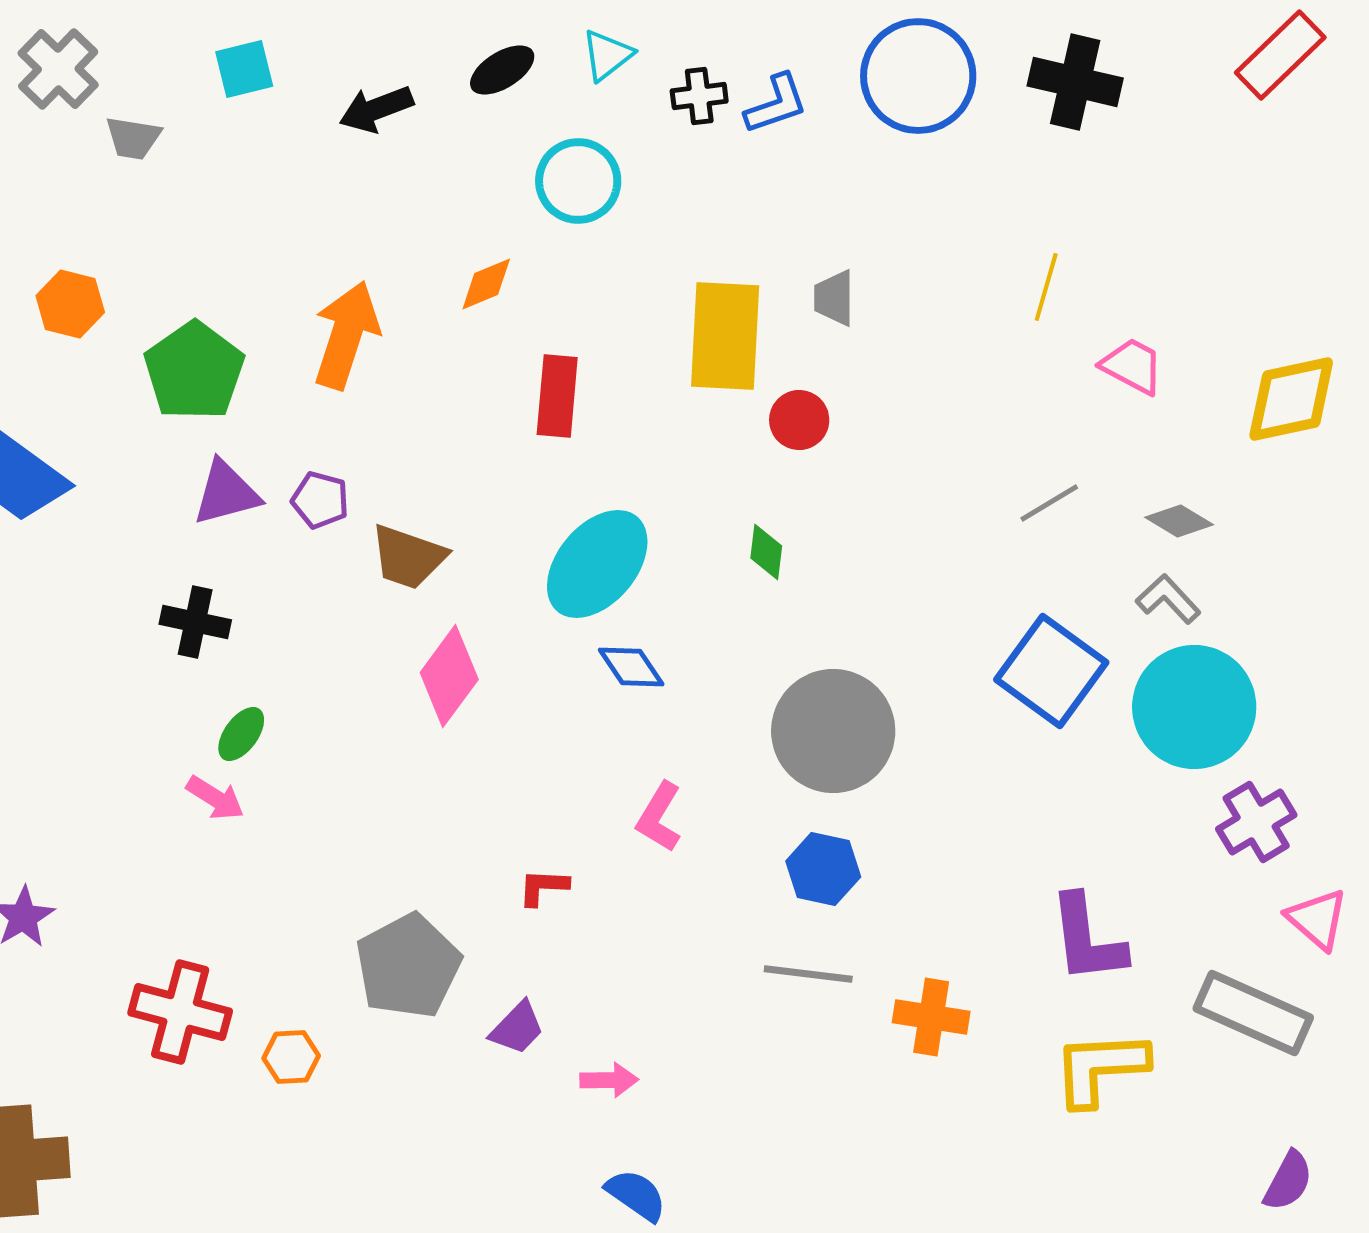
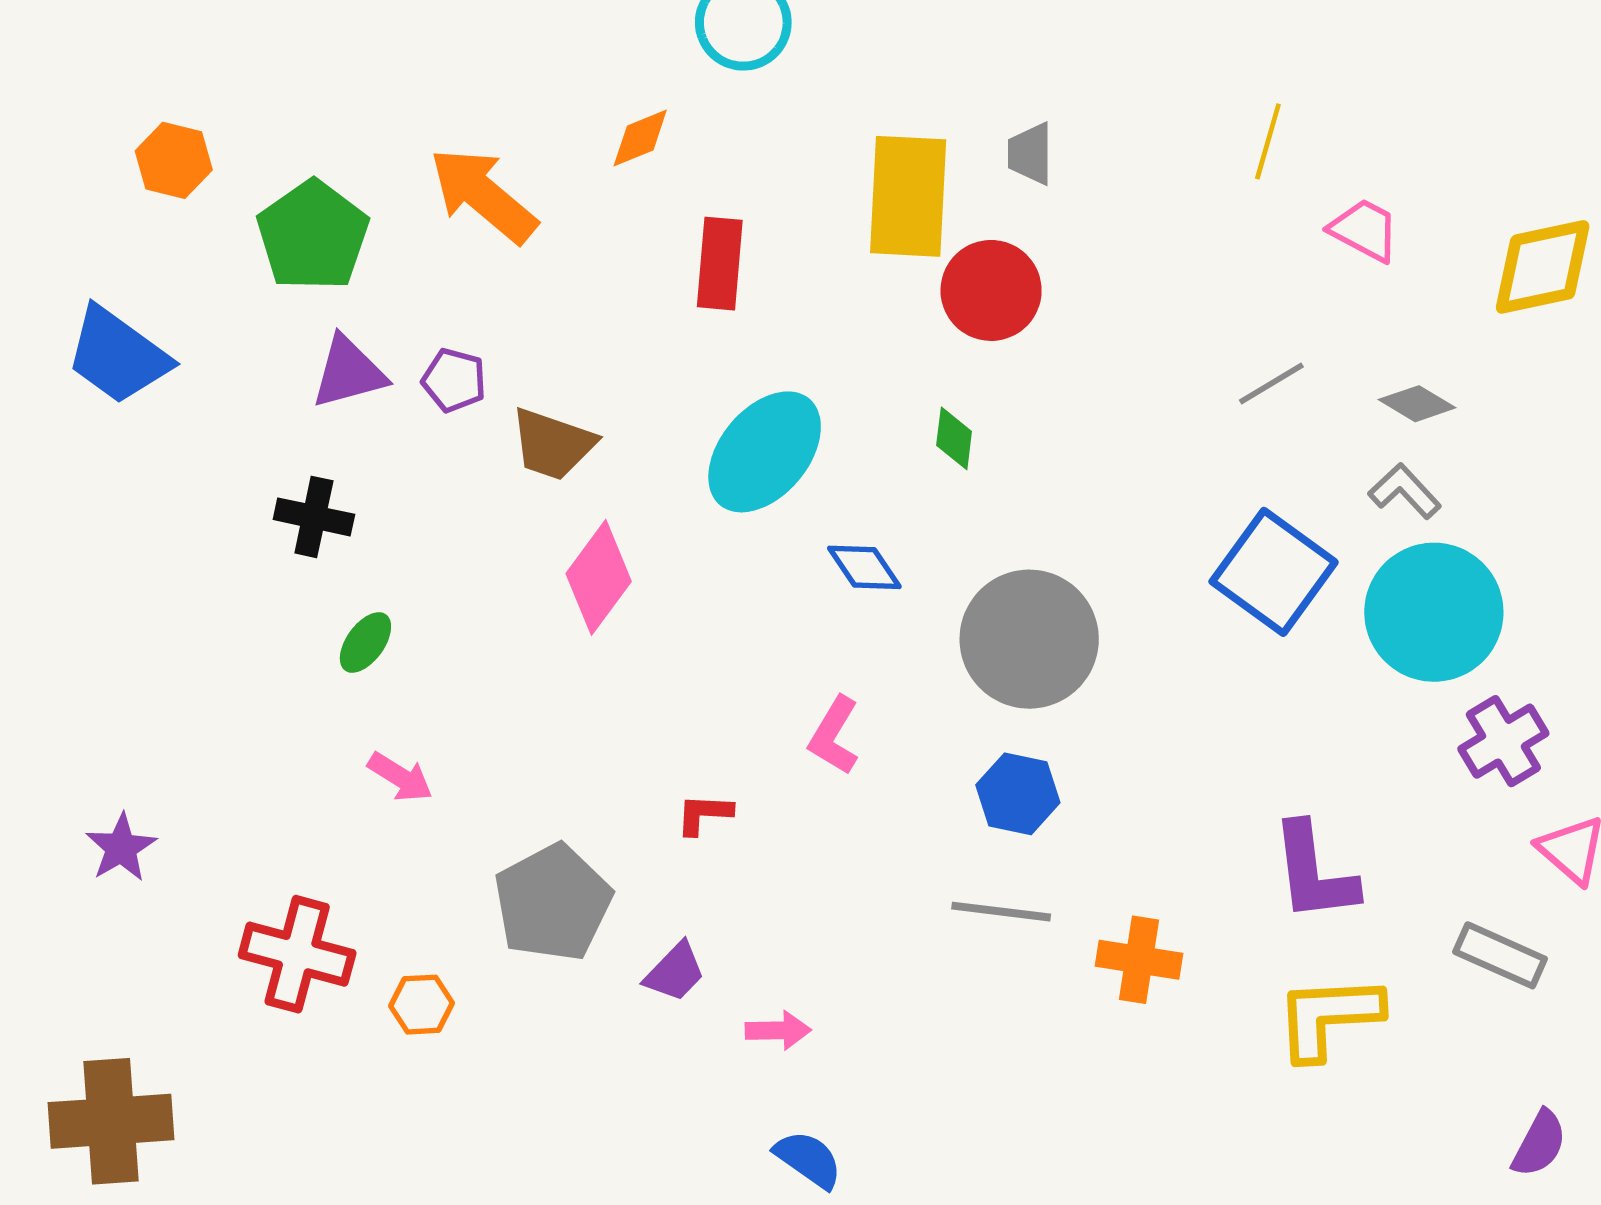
orange arrow: (346, 335) -> (483, 195), turned -68
red circle: (799, 420) -> (991, 290), size x1.5
blue diamond: (631, 667) -> (864, 567), moved
pink arrow: (215, 798) -> (400, 777), moved
gray rectangle: (1253, 1013) -> (1500, 955), size x0.7

